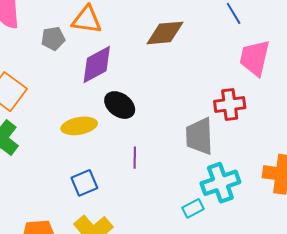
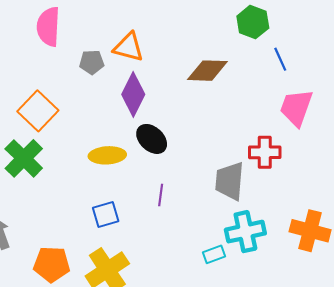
purple diamond: (97, 65) -> (133, 94), turned -42

